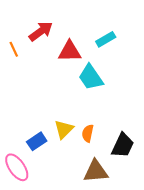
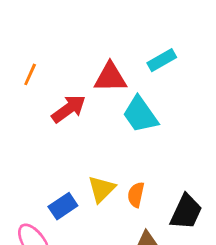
red arrow: (41, 31) -> (69, 109), moved
orange line: (14, 49) -> (30, 74), turned 49

